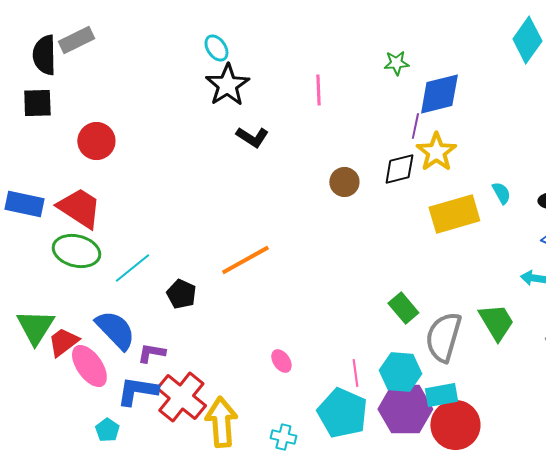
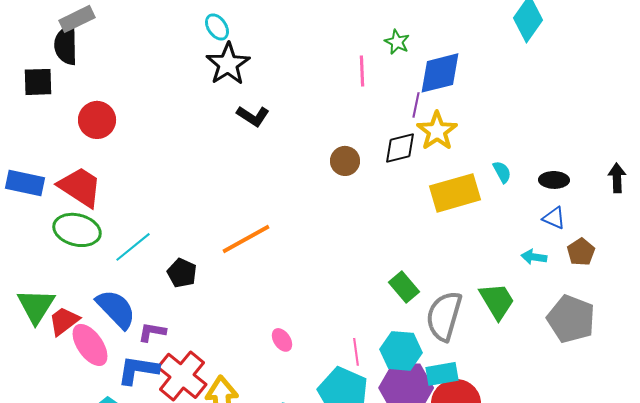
black semicircle: (44, 55) -> (66, 45), moved
green star: (396, 63) -> (397, 42), turned 30
pink line: (318, 90) -> (362, 71), moved

